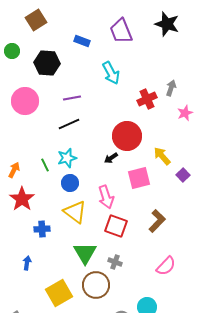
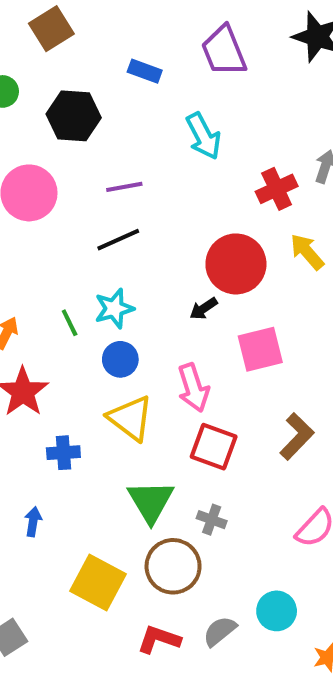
yellow arrow: (162, 156) -> (307, 252), moved
yellow square: (59, 293) -> (98, 583), turned -32

